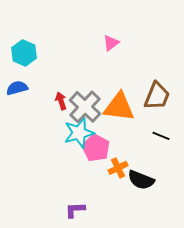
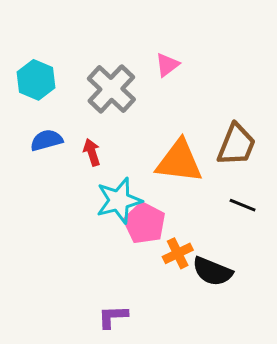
blue semicircle: (17, 88) -> (47, 140), moved
gray cross: (85, 107) -> (111, 89), moved

